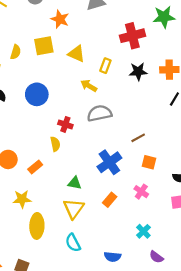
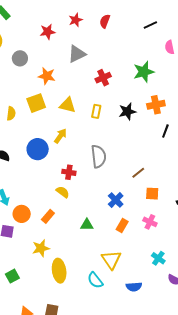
green star: (164, 17) -> (144, 72), moved
red cross: (132, 36) -> (103, 78), moved, size x0.7
yellow arrow: (89, 86) -> (60, 136), moved, turned 105
gray semicircle: (99, 113) -> (99, 156), turned 105
yellow semicircle: (55, 144) -> (63, 192), turned -32
blue cross: (109, 162) -> (116, 200), size x0.7
orange rectangle: (110, 200) -> (122, 226), moved
yellow triangle: (74, 209) -> (111, 260), moved

